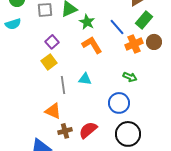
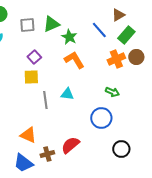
blue line: (117, 27) -> (99, 30), moved
yellow square: (49, 62) -> (31, 77), turned 35
orange triangle: (53, 111) -> (28, 135), moved
brown cross: (65, 131) -> (47, 154), moved
black circle: (128, 134) -> (121, 149), moved, size x0.7

